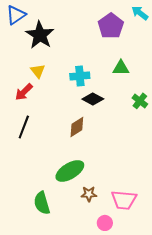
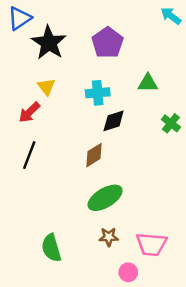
purple pentagon: (111, 26) -> (107, 43), moved
black diamond: (93, 99) -> (114, 121), turned -45
green ellipse: (70, 171) -> (105, 198), moved

